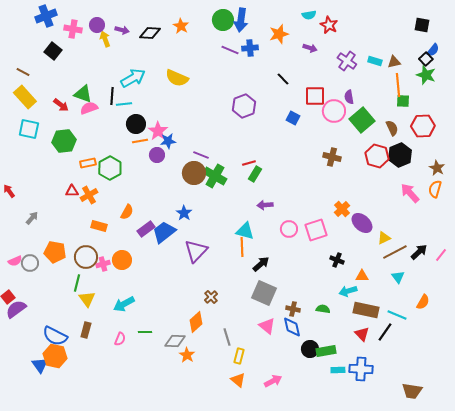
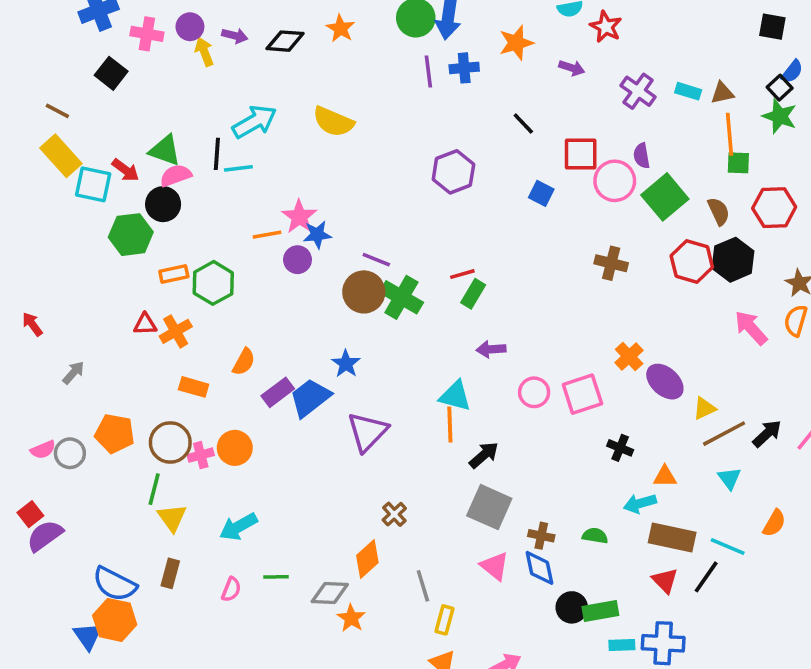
purple line: (230, 50) -> (428, 72), turned 60
black circle: (136, 124) -> (163, 204), moved
cyan square: (29, 129) -> (93, 184), moved

